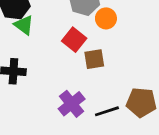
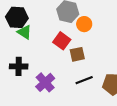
purple cross: (72, 104) -> (45, 82), moved
black line: (107, 111) -> (84, 80), moved

